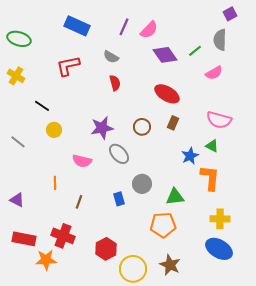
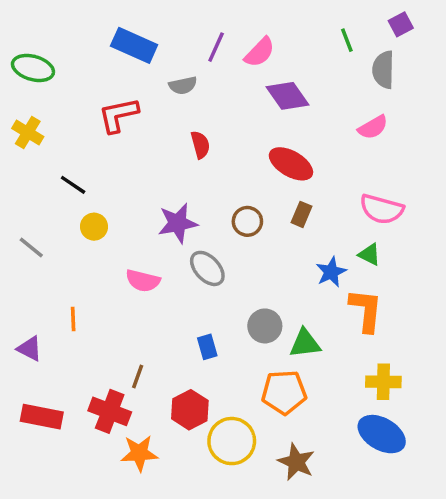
green line: (195, 51) -> (347, 40), moved, turned -72
gray semicircle: (111, 57) -> (183, 85), moved, turned -42
orange line: (55, 183) -> (73, 319), moved
gray circle: (142, 184) -> (265, 326), moved
brown line: (79, 202) -> (138, 377), moved
red hexagon: (106, 249) -> (190, 410), moved
orange star: (46, 260) -> (139, 453), moved
yellow circle: (133, 269) -> (232, 441), moved

